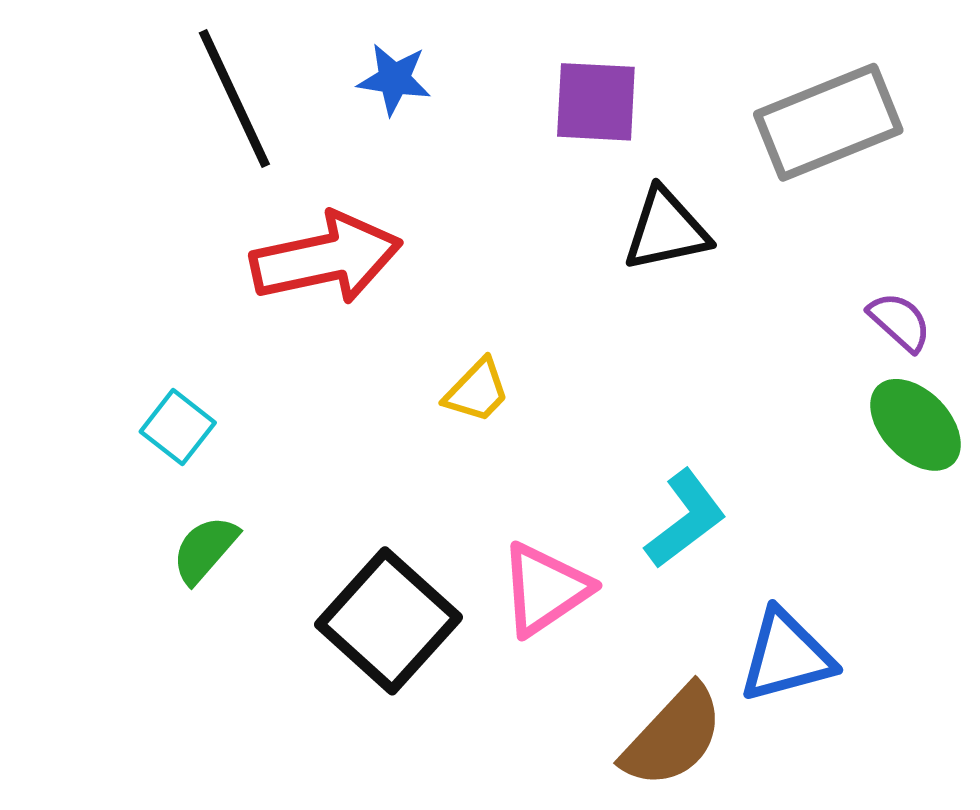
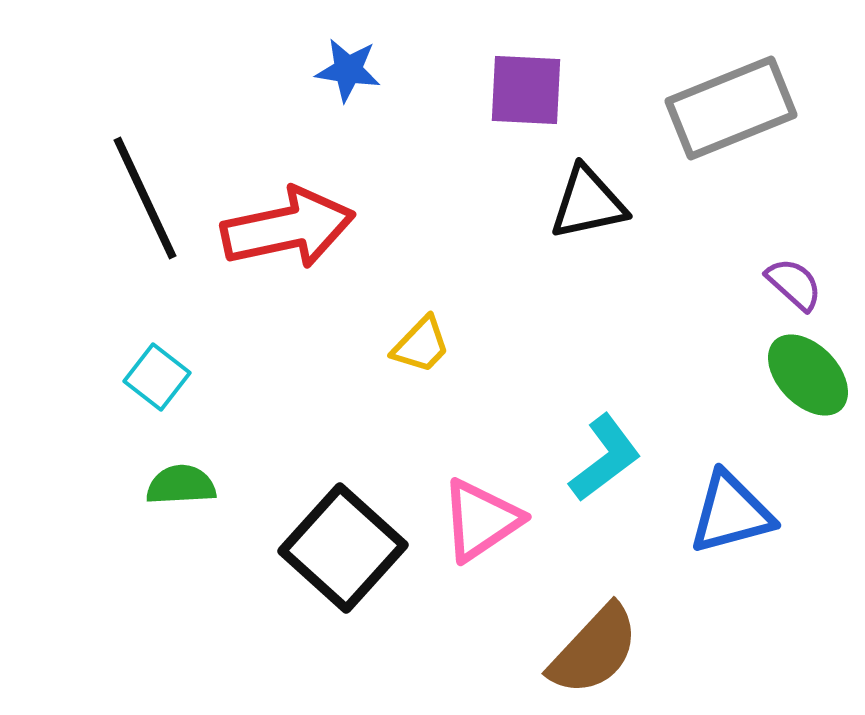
black line: (234, 98) -> (145, 198), moved
green semicircle: (205, 549) -> (181, 485), turned 46
blue triangle: (786, 656) -> (731, 513), moved

